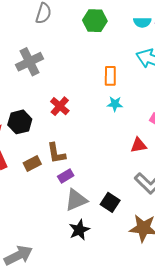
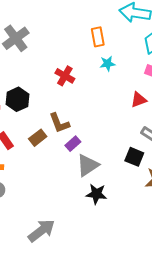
red cross: (60, 106) -> (65, 76), moved
black square: (110, 202) -> (134, 157), moved
black star: (79, 230) -> (96, 194), turned -30

